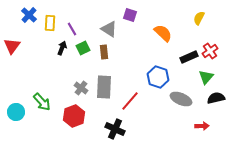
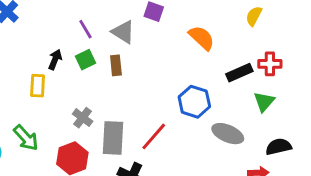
yellow rectangle: (50, 23) -> (38, 86), moved
purple line: (72, 29) -> (85, 29), moved
red cross: (210, 51) -> (270, 64), turned 35
gray rectangle: (104, 87) -> (113, 138), moved
black semicircle: (216, 98) -> (279, 147), moved

